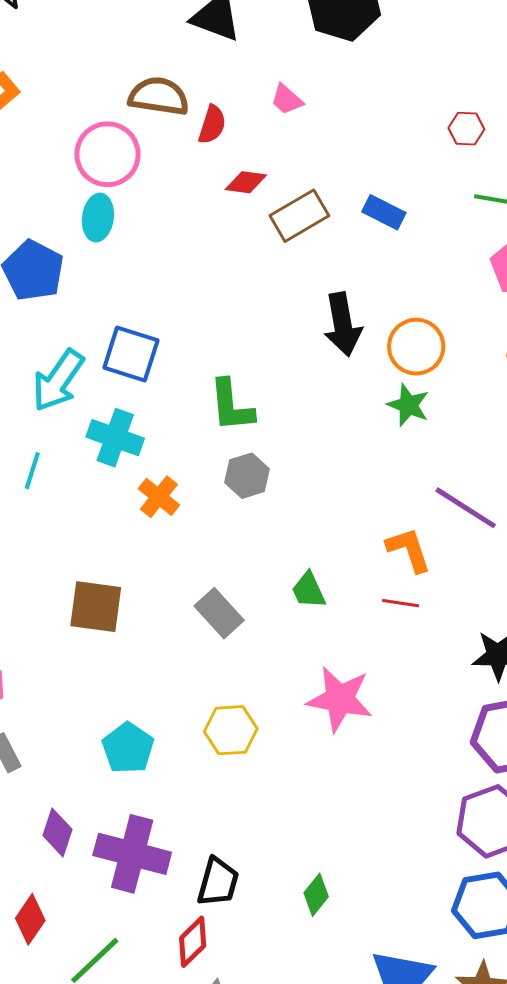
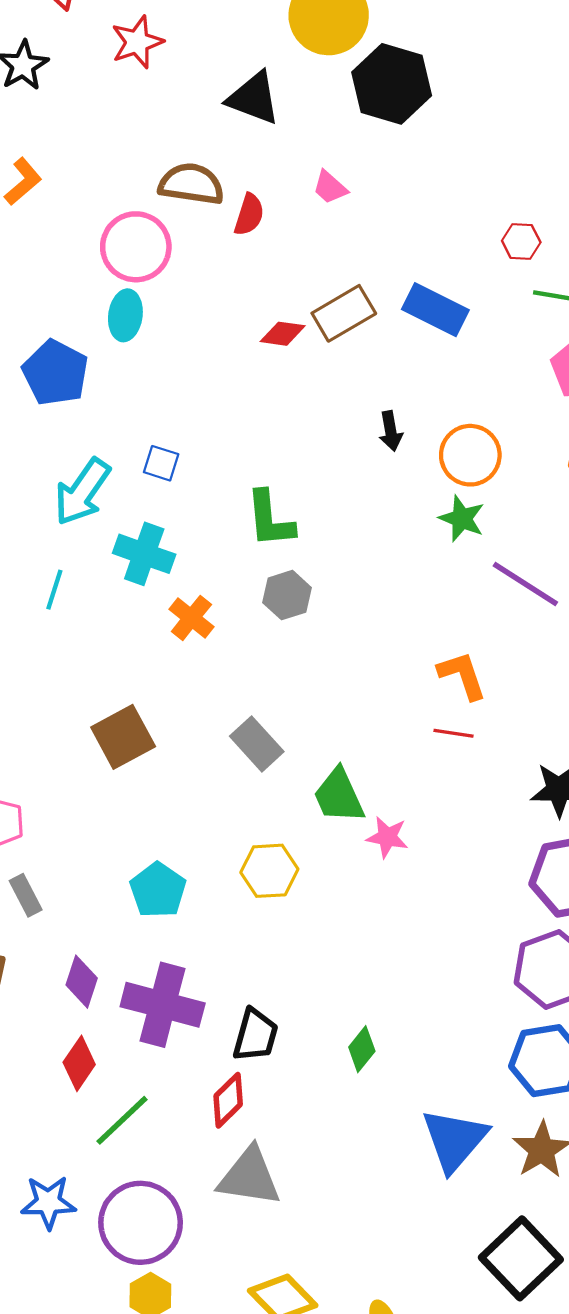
red hexagon: (466, 129) -> (521, 242), moved
red diamond: (246, 182) -> (283, 334), moved
blue rectangle: (384, 212) -> (435, 310), size x1.4
black arrow: (343, 324) -> (391, 431), size x0.6
blue square: (131, 354) -> (161, 463), size x0.6
purple line: (466, 508) -> (525, 584), moved
green trapezoid: (309, 590) -> (339, 796), moved, size x1.4
brown square: (96, 607) -> (123, 737), turned -36
pink star: (340, 699) -> (387, 837), size x0.6
red diamond: (30, 919) -> (79, 1063), moved

